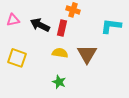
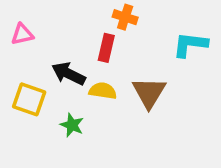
black arrow: (40, 25) -> (69, 74), moved
green star: (59, 82) -> (72, 125), moved

